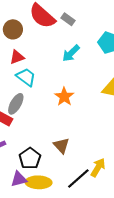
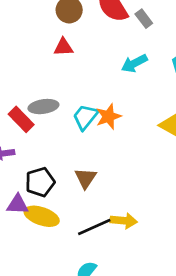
cyan trapezoid: (26, 77) -> (85, 117), moved, turned -105
gray ellipse: (16, 104) -> (43, 107), turned 35
yellow arrow: (98, 167) -> (124, 221), turned 48

